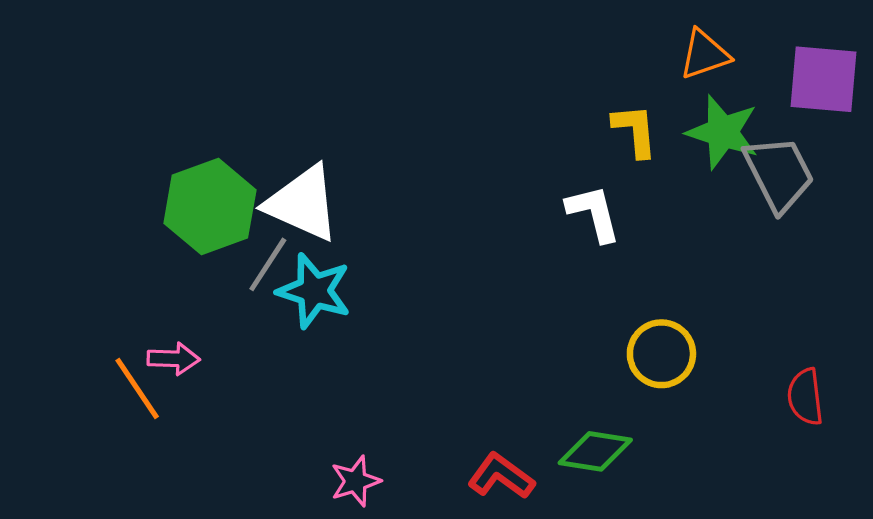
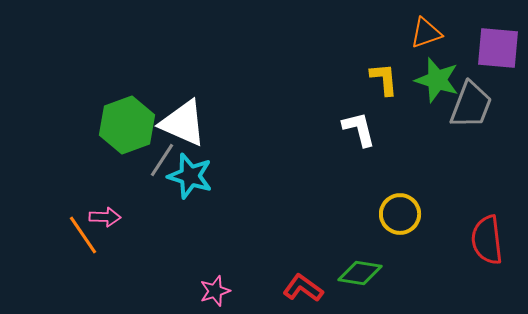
gray trapezoid: (779, 173) -> (471, 105), turned 48
red semicircle: (805, 397) -> (487, 240), size x1.4

